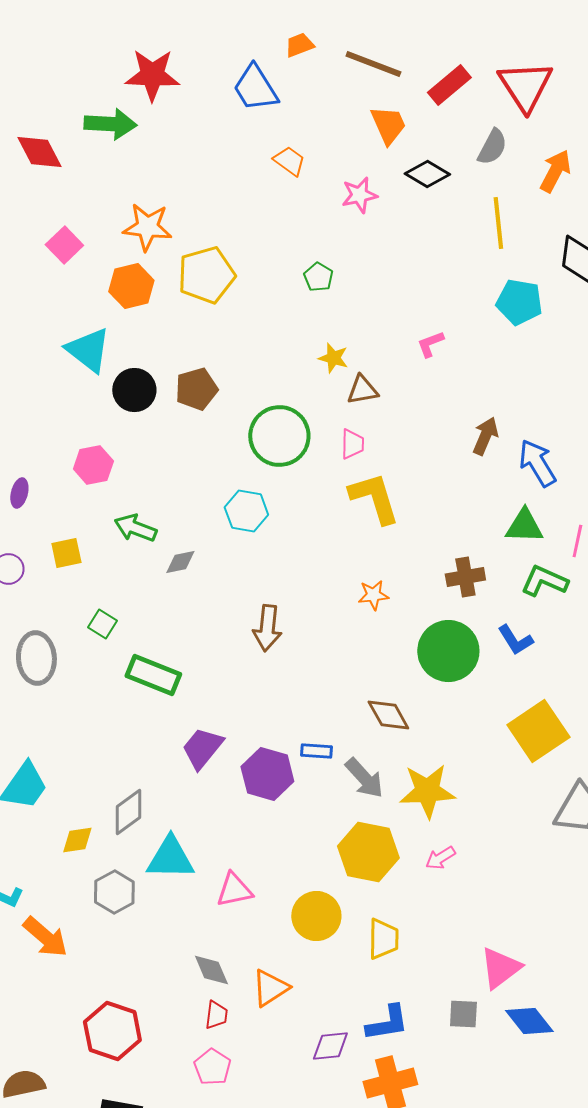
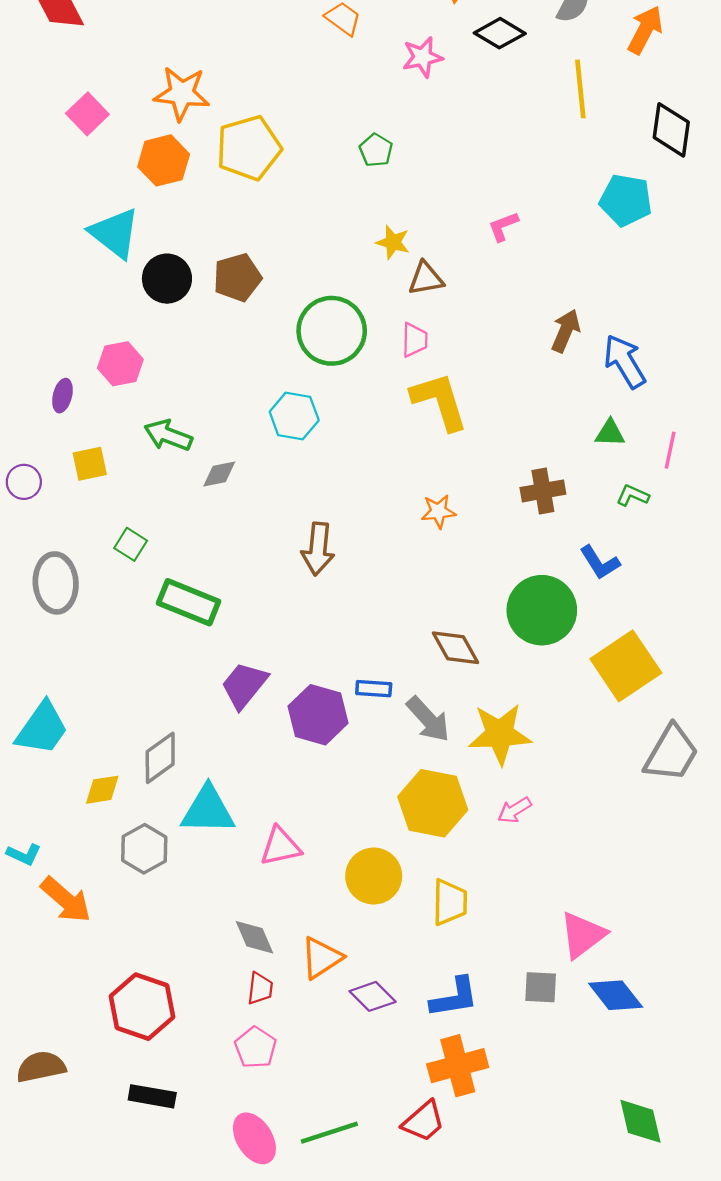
cyan pentagon: (519, 302) -> (626, 200), moved
purple ellipse: (19, 493) -> (62, 396), moved
green triangle: (524, 526) -> (610, 433), size x0.7
green L-shape: (544, 581) -> (633, 496), size x0.6
green circle: (448, 651) -> (542, 610), moved
purple diamond: (330, 1046) -> (373, 996), moved, turned 51

